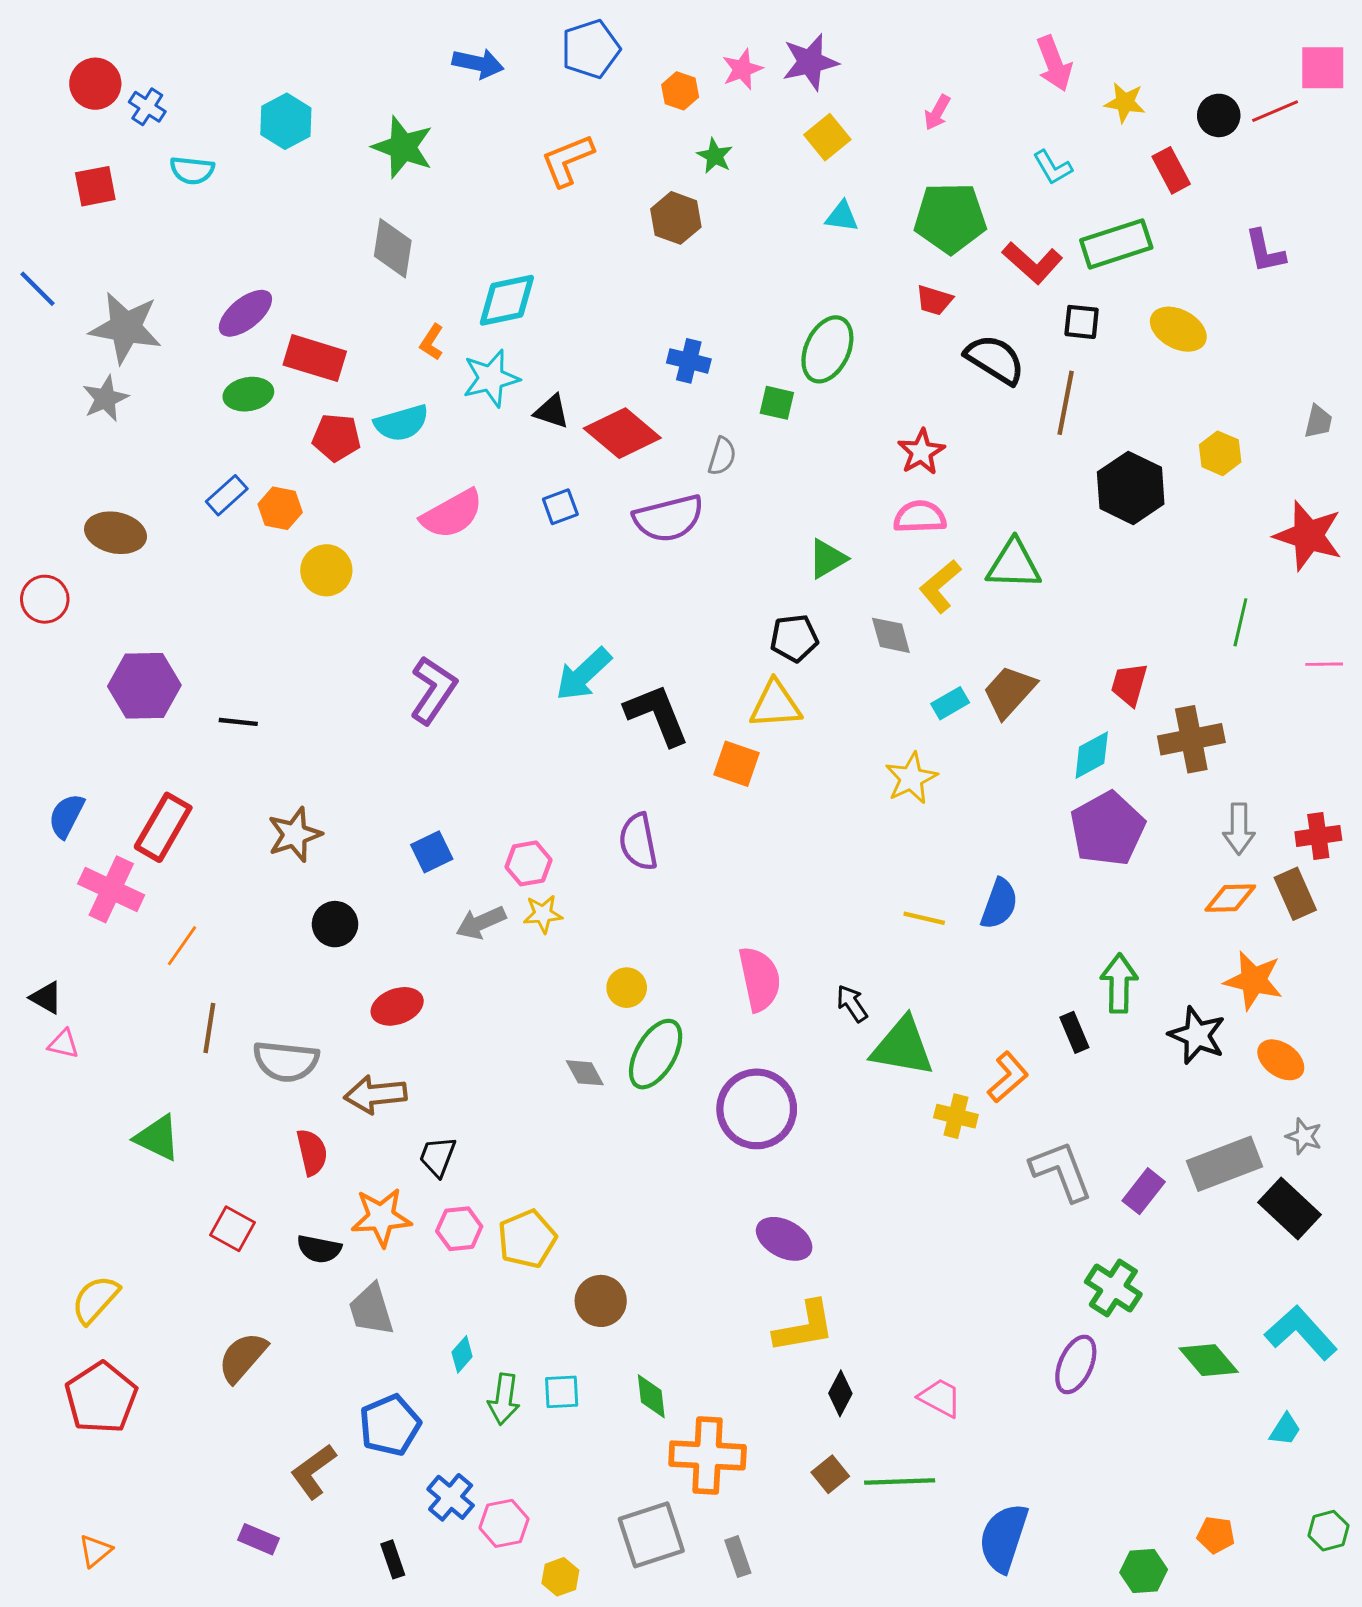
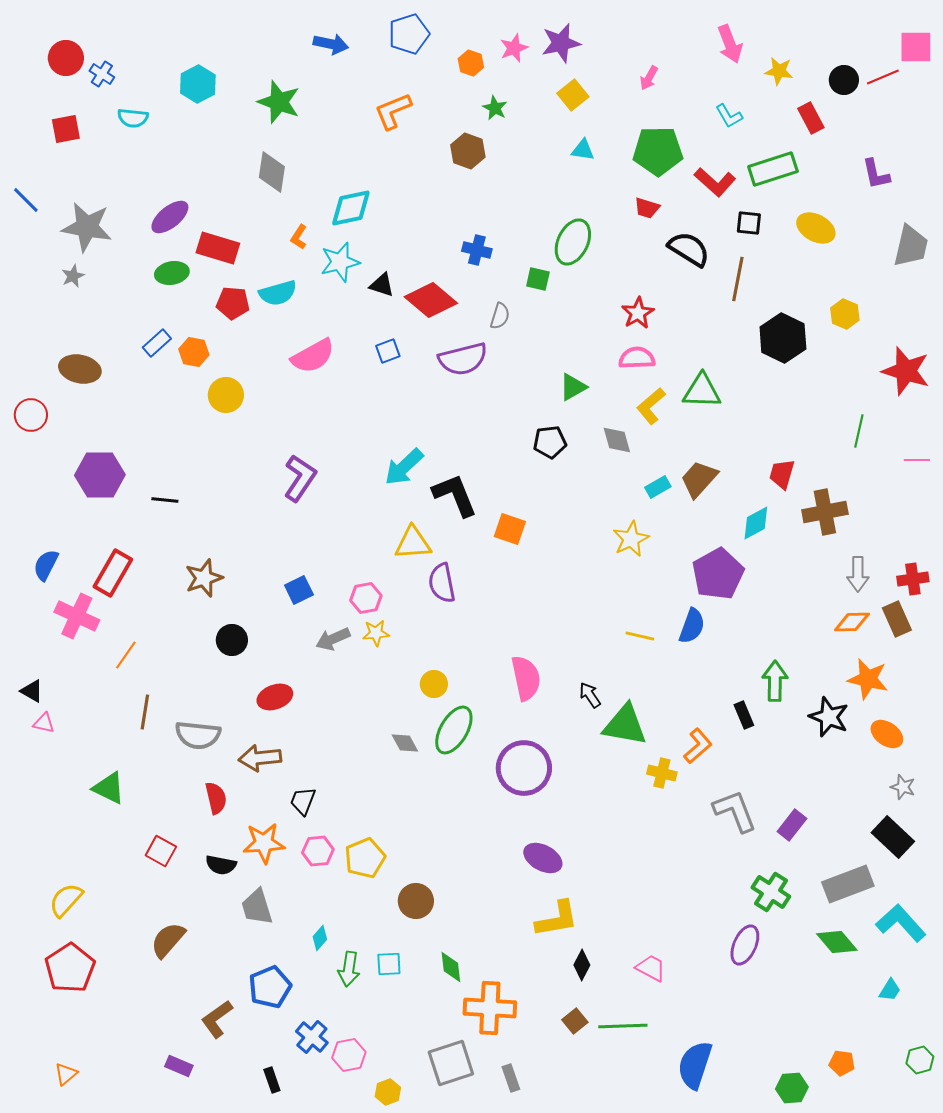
gray star: (105, 398) -> (73, 276), size x0.7
gray trapezoid: (1318, 422) -> (911, 246), moved, size x1.8
yellow triangle: (775, 705) -> (413, 543), moved
purple pentagon: (1108, 829) -> (718, 574), moved
gray rectangle: (1225, 1164) -> (848, 884), moved

